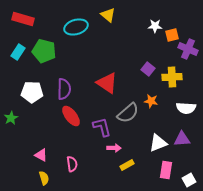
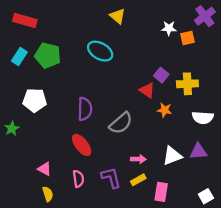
cyan ellipse: (76, 27) -> (100, 51), moved, turned 45
purple cross: (188, 49) -> (205, 16), moved, turned 30
red triangle: (107, 83) -> (147, 90), moved, size x0.7
purple semicircle: (64, 89) -> (85, 109), moved
gray semicircle: (128, 113) -> (121, 123), moved
red ellipse: (71, 116) -> (82, 145), moved
purple L-shape: (102, 127) -> (111, 178), moved
pink arrow: (114, 148) -> (138, 159), moved
pink rectangle: (166, 170) -> (161, 192), moved

